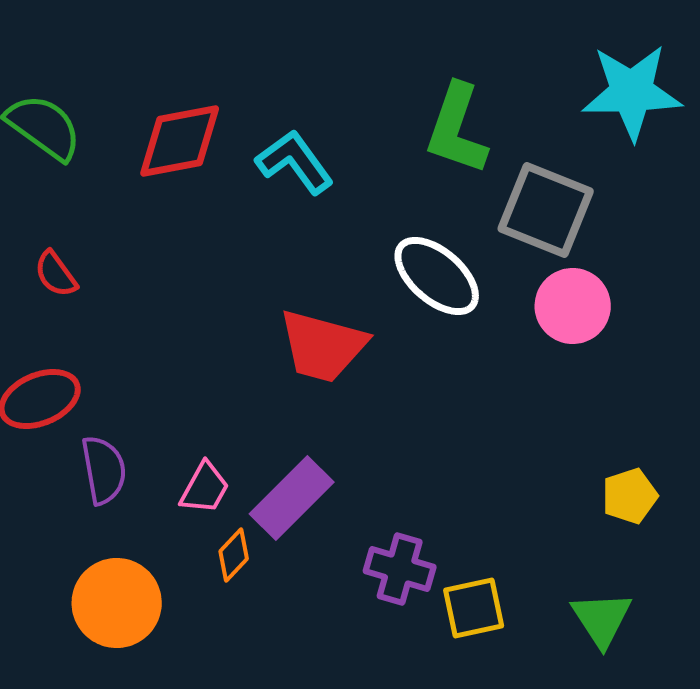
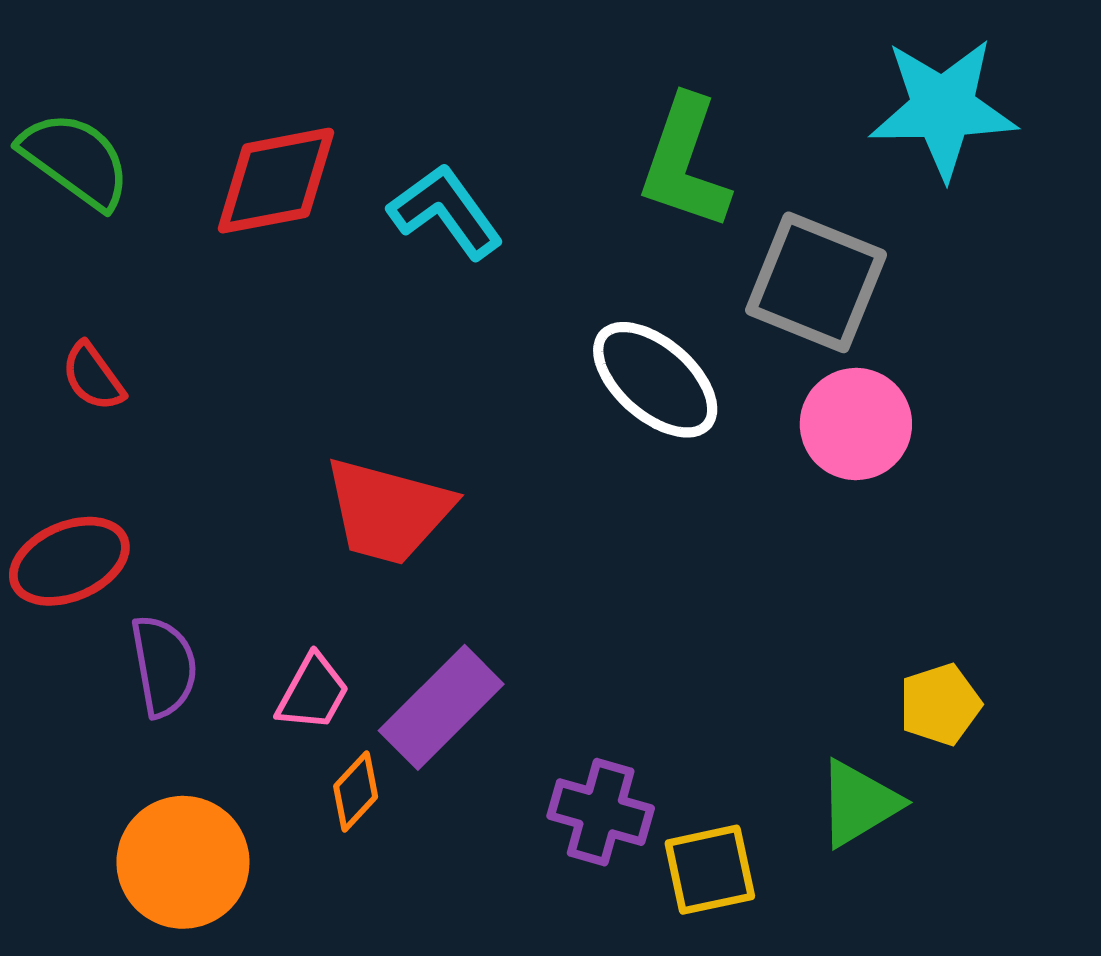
red trapezoid: (323, 346) -> (388, 511), moved
green triangle: (602, 619) -> (859, 803), moved, turned 32

